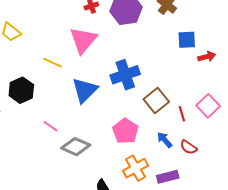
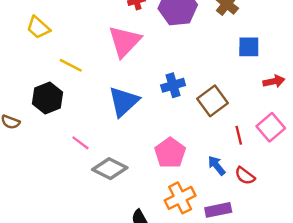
red arrow: (207, 57) -> (274, 81), moved
yellow line: (52, 63) -> (71, 65), moved
blue cross: (125, 75) -> (173, 85), size x0.7
brown square: (156, 100) -> (213, 101), moved

